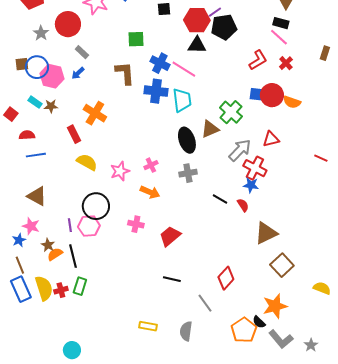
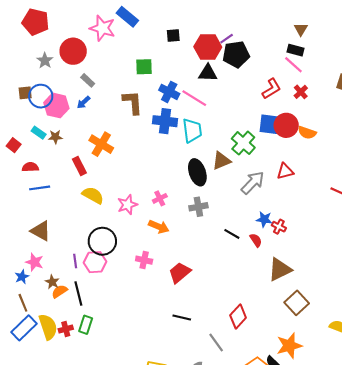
blue square: (256, 94) -> (269, 124), size x1.5
red cross: (255, 168) -> (279, 227), moved, size x0.6
blue rectangle: (21, 289) -> (24, 328), turned 70

